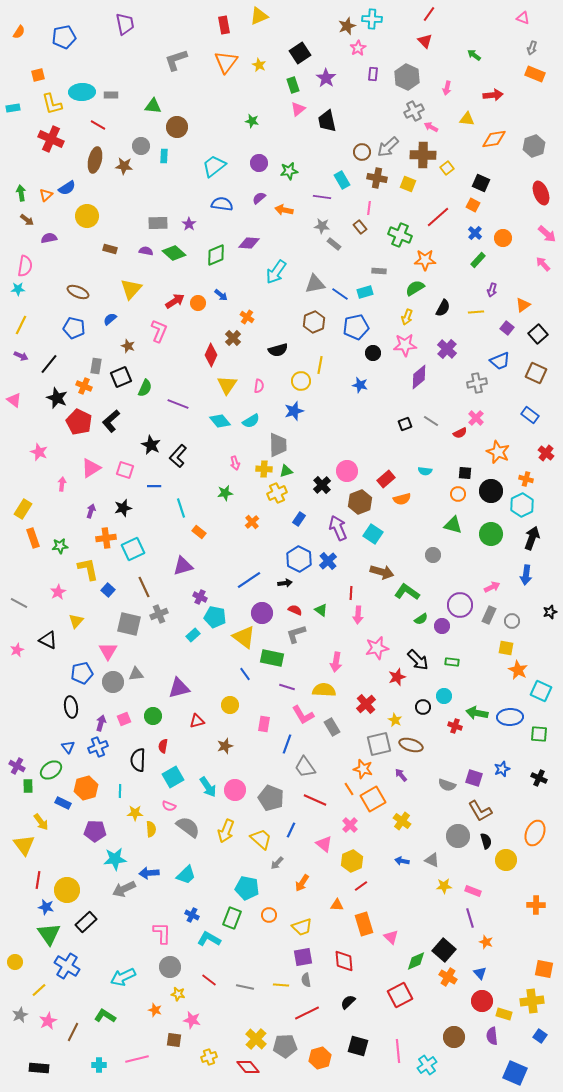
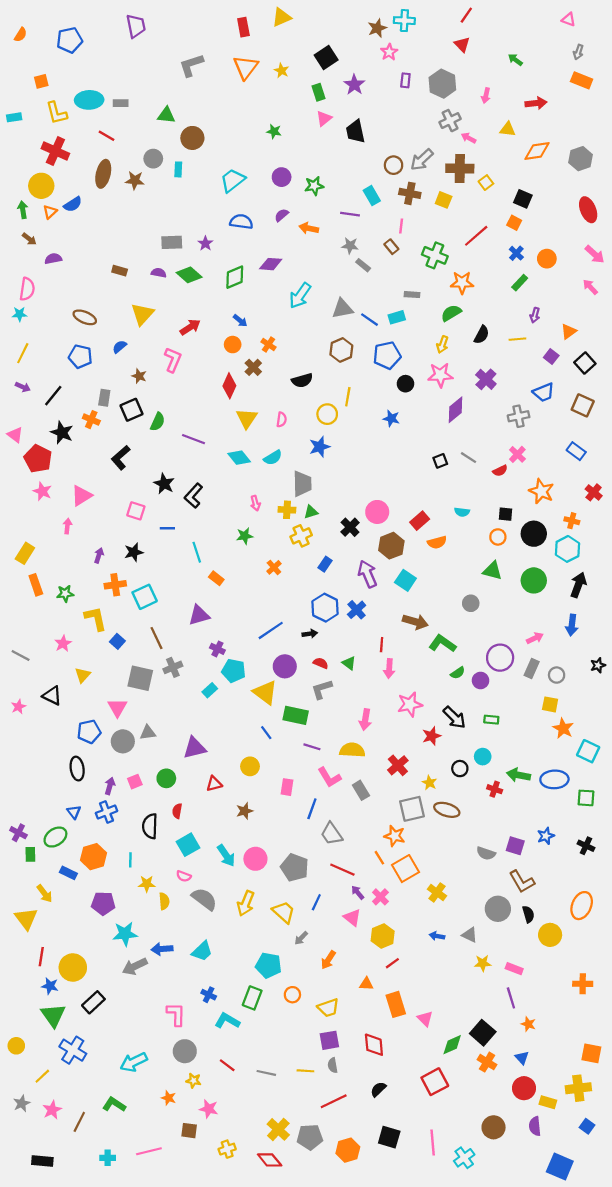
yellow circle: (87, 216) -> (41, 186), moved
orange circle: (198, 303) -> (233, 345), moved
red pentagon: (79, 422) -> (38, 459), moved
pink triangle: (91, 468) -> (81, 496), moved
purple arrow: (401, 775) -> (358, 892), moved

